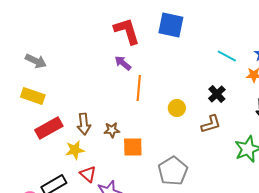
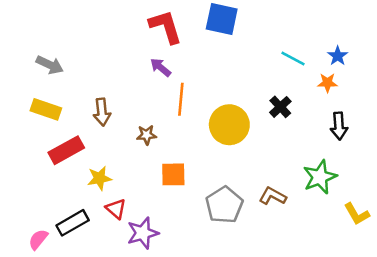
yellow circle: (177, 108) -> (229, 125), size x1.8
brown arrow: (84, 124) -> (102, 112), moved
brown L-shape: (211, 124) -> (273, 196), moved, turned -135
brown star: (112, 130) -> (147, 135), moved

